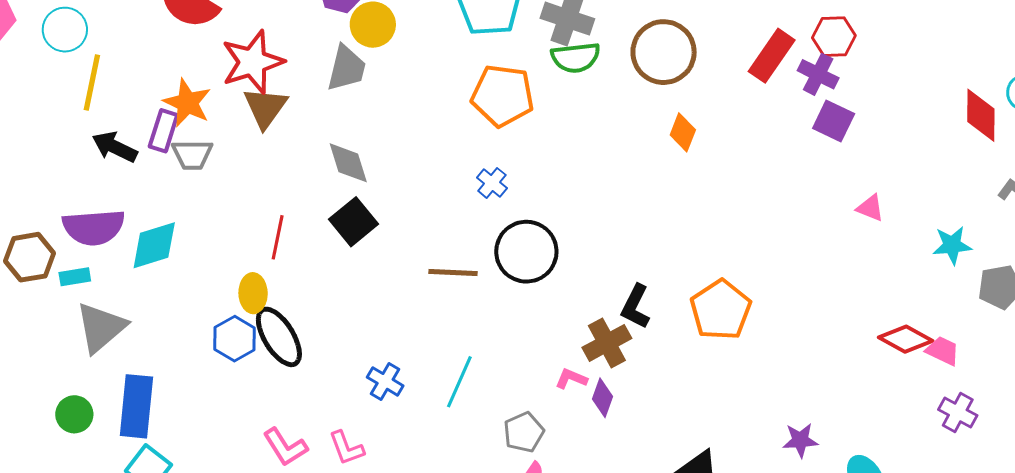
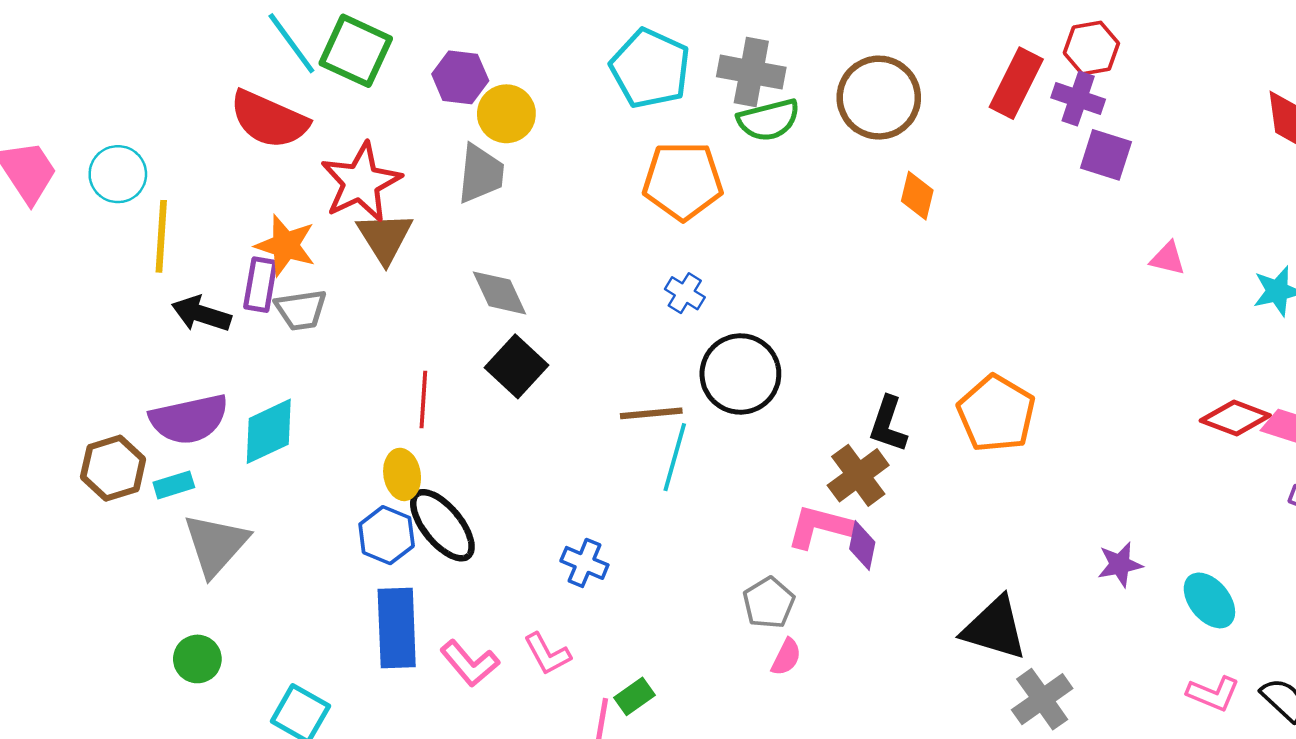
pink L-shape: (571, 379) -> (819, 527), size x1.6
cyan line: (459, 382) -> (675, 457), moved
blue rectangle: (136, 406) -> (397, 628), moved

